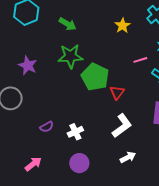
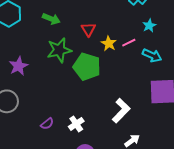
yellow star: (123, 26) -> (109, 43), moved
purple star: (28, 65) -> (19, 66), turned 30
red triangle: (117, 92) -> (88, 29), moved

